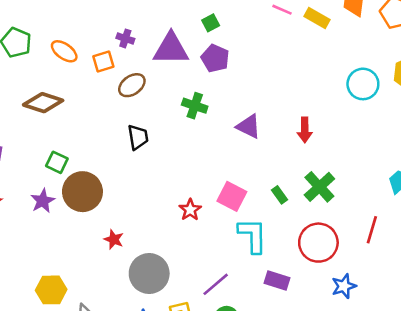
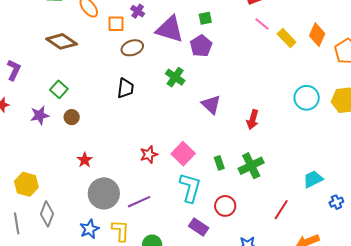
brown circle: (82, 192) -> (72, 117), size x0.5
red circle: (318, 243) -> (225, 206), moved, size x0.7
purple line: (216, 284) -> (139, 202), moved

